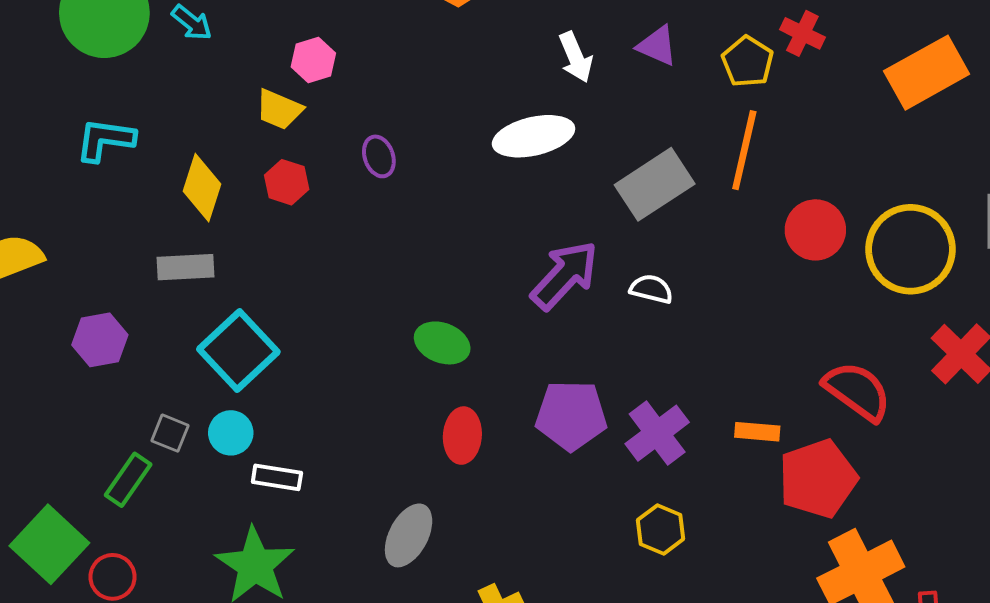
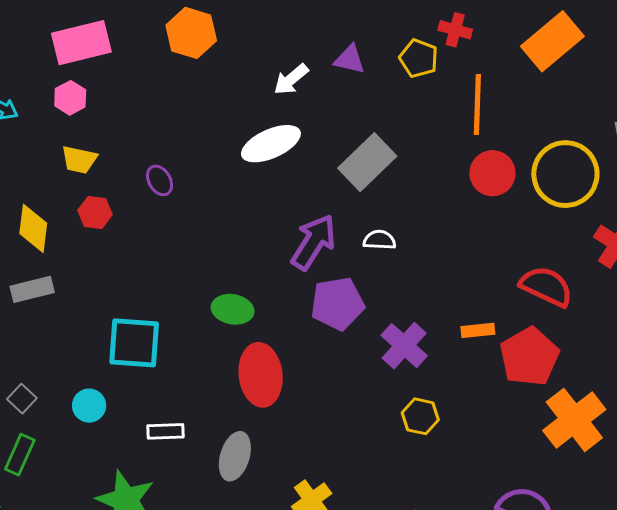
white arrow: (576, 57) -> (291, 79), turned 84
pink hexagon: (313, 60) -> (70, 98), moved
orange line: (744, 150) -> (477, 104), moved
cyan square: (238, 351) -> (134, 343), moved, turned -32
purple pentagon: (571, 415) -> (337, 304), moved
gray square: (170, 433) -> (22, 399), moved, turned 32
red ellipse: (462, 436) -> (261, 375), size x1.5
white rectangle: (277, 477) -> (165, 431), moved

